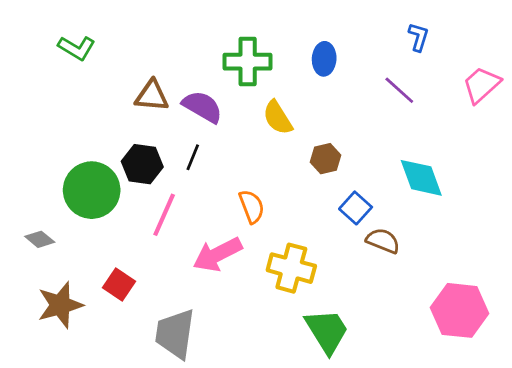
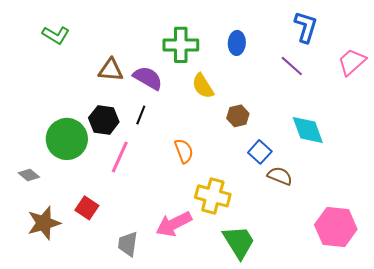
blue L-shape: (419, 37) -> (306, 27), size x1.5
pink arrow: (217, 254) -> (174, 224), moved
gray trapezoid: (175, 334) -> (128, 244), size x0.7

